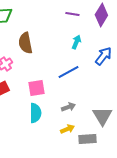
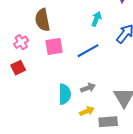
pink square: (36, 88) -> (54, 46), moved
cyan semicircle: (35, 113) -> (65, 94), moved

